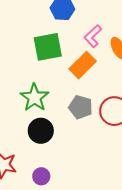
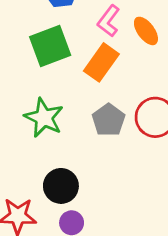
gray pentagon: (81, 107) -> (109, 120), turned 30
black circle: (41, 131) -> (61, 186), moved

